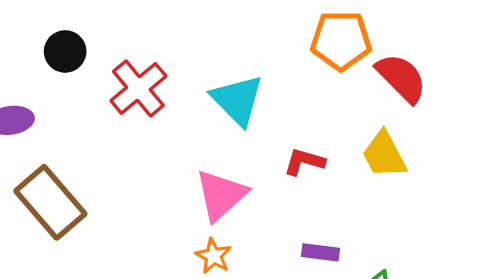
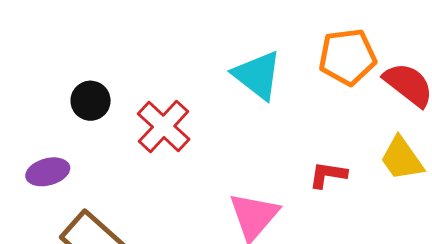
cyan triangle: (237, 100) -> (257, 75), moved

